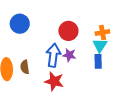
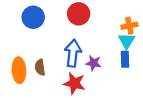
red circle: (68, 31) -> (79, 14), moved
purple star: (69, 55) -> (93, 63), moved

